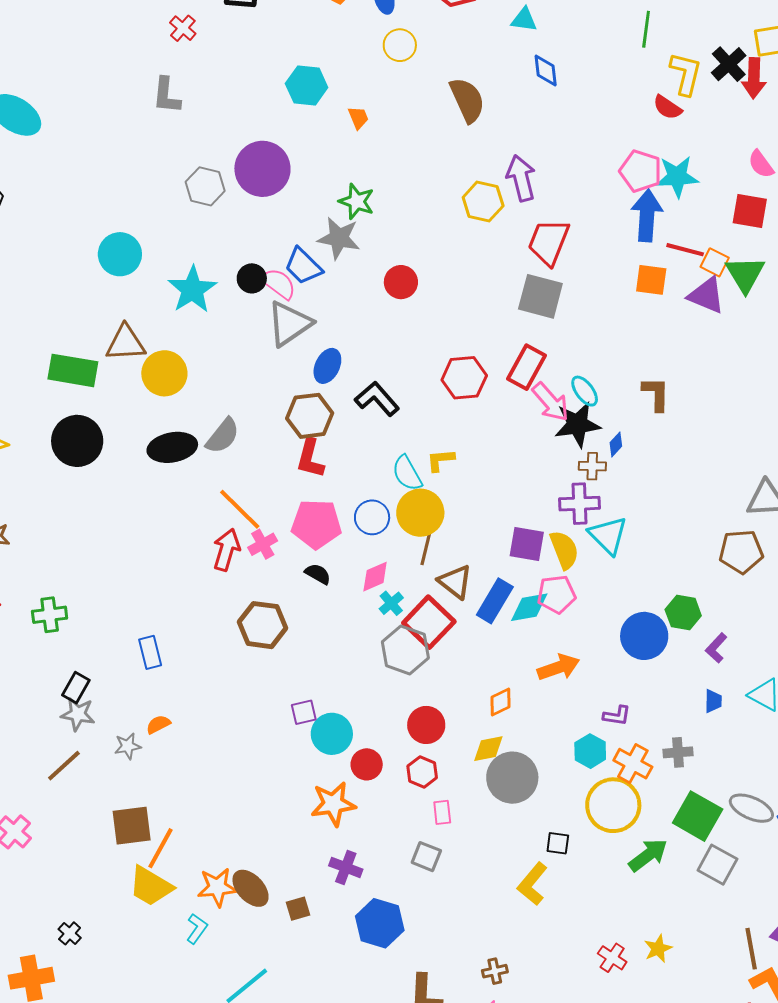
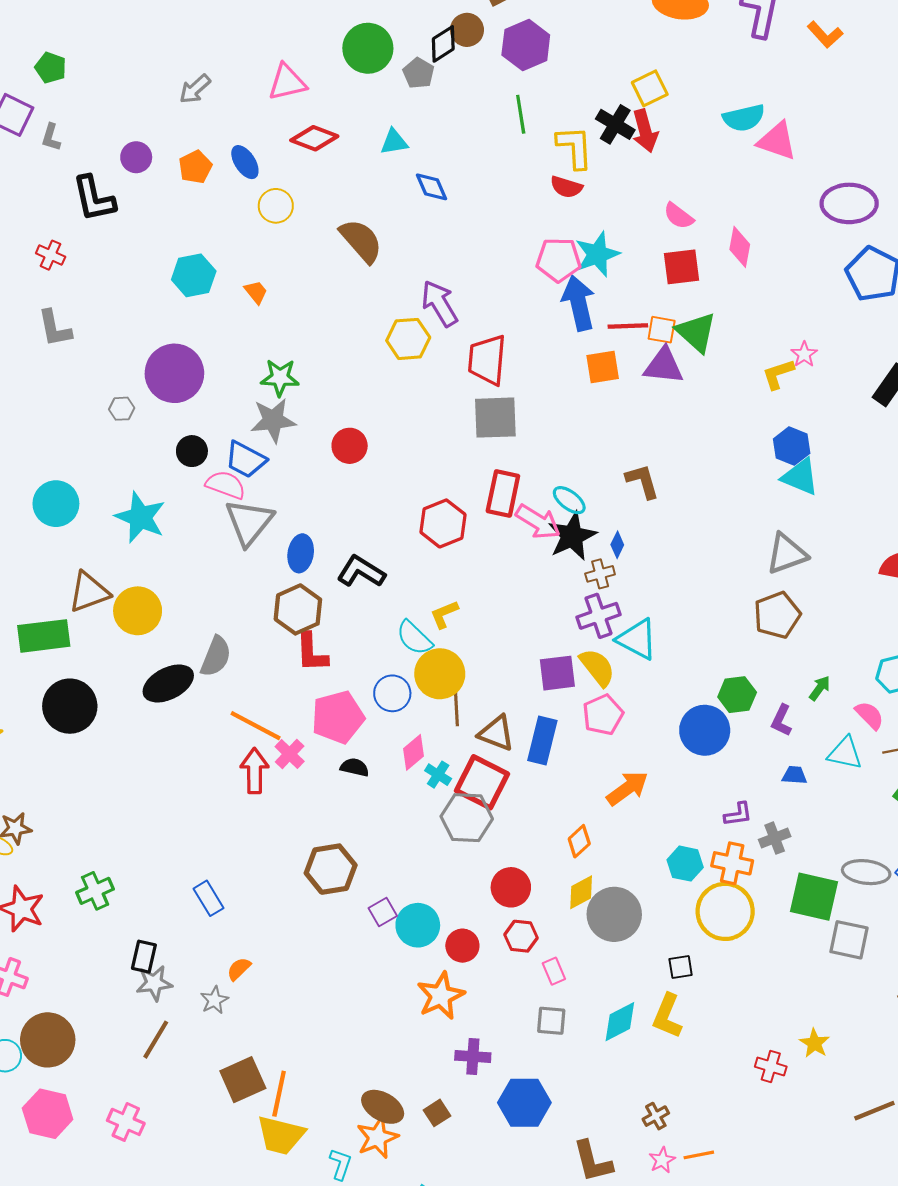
gray hexagon: (205, 186) -> (122, 409), size x0.6
black circle: (252, 278) -> (192, 451), moved
cyan diamond: (529, 607) -> (620, 1022), moved
brown hexagon: (262, 625) -> (331, 869), moved
blue trapezoid: (713, 701) -> (795, 775), turned -70
purple L-shape: (617, 716) -> (738, 814), moved
green arrow: (648, 855) -> (820, 688), moved, size x0.6
orange star: (217, 887) -> (377, 1138), moved

